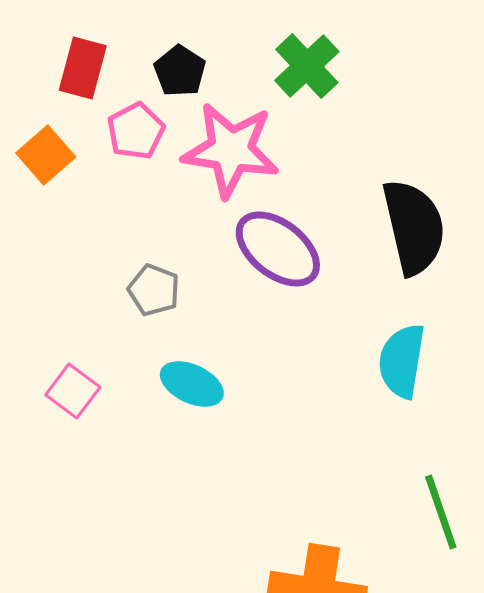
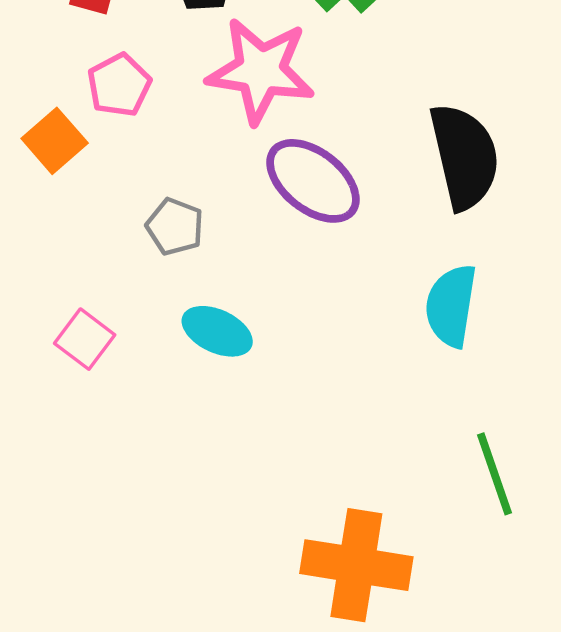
pink pentagon: (136, 131) -> (119, 85), moved
orange square: (46, 155) -> (55, 141), moved

